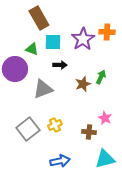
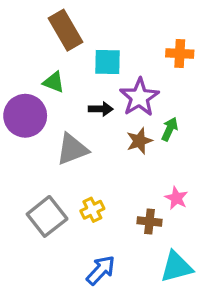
purple star: (83, 39) -> (139, 97), moved
cyan square: (53, 42) -> (107, 62), moved
blue arrow: (60, 161) -> (101, 270), turned -36

